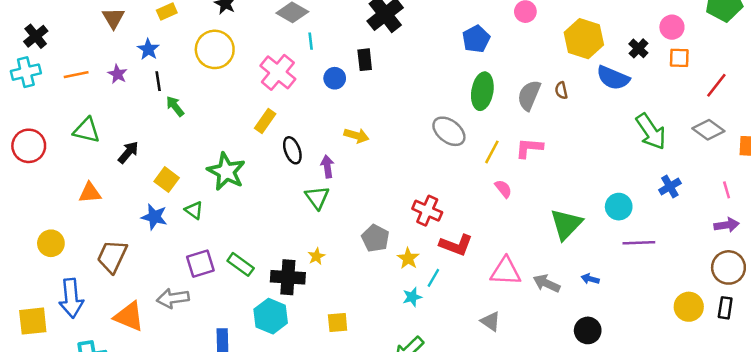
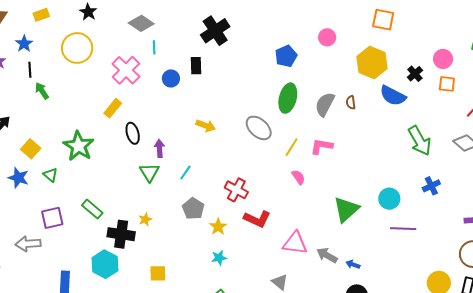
yellow arrow: (356, 136) -> (206, 126), moved
green rectangle: (241, 264) -> (92, 209), moved
cyan line: (433, 278) -> (185, 173), moved
blue arrow: (590, 279) -> (353, 264), moved

